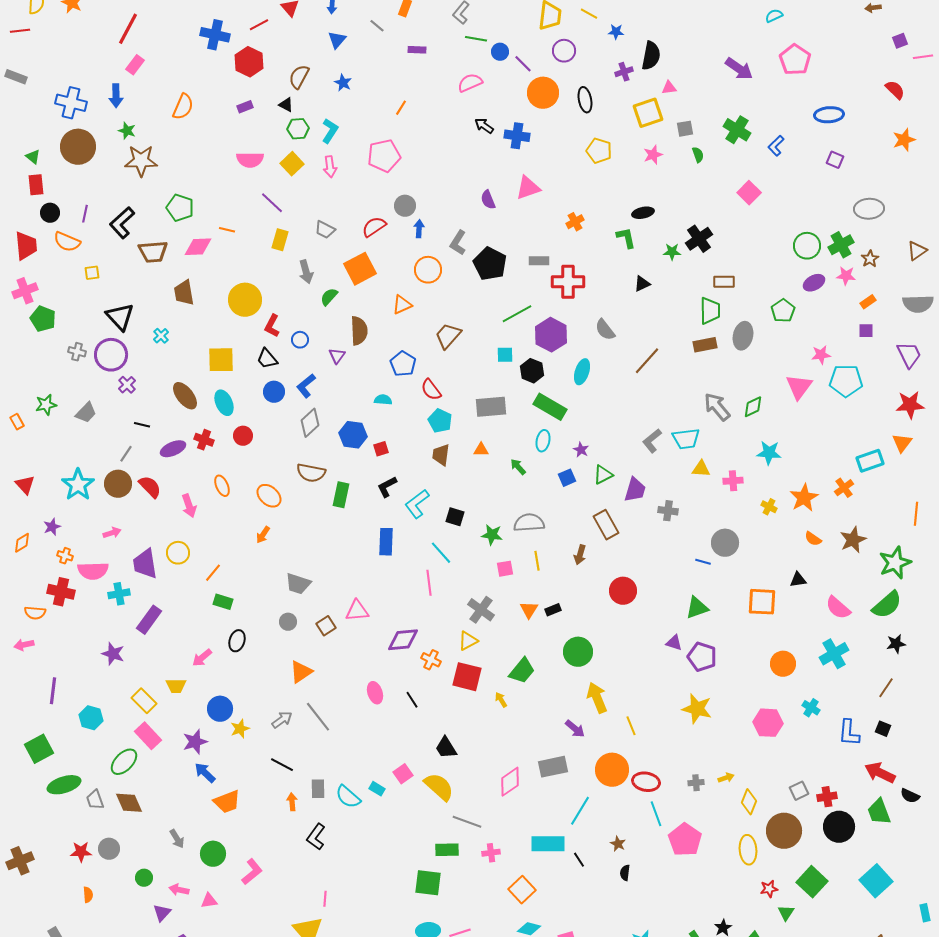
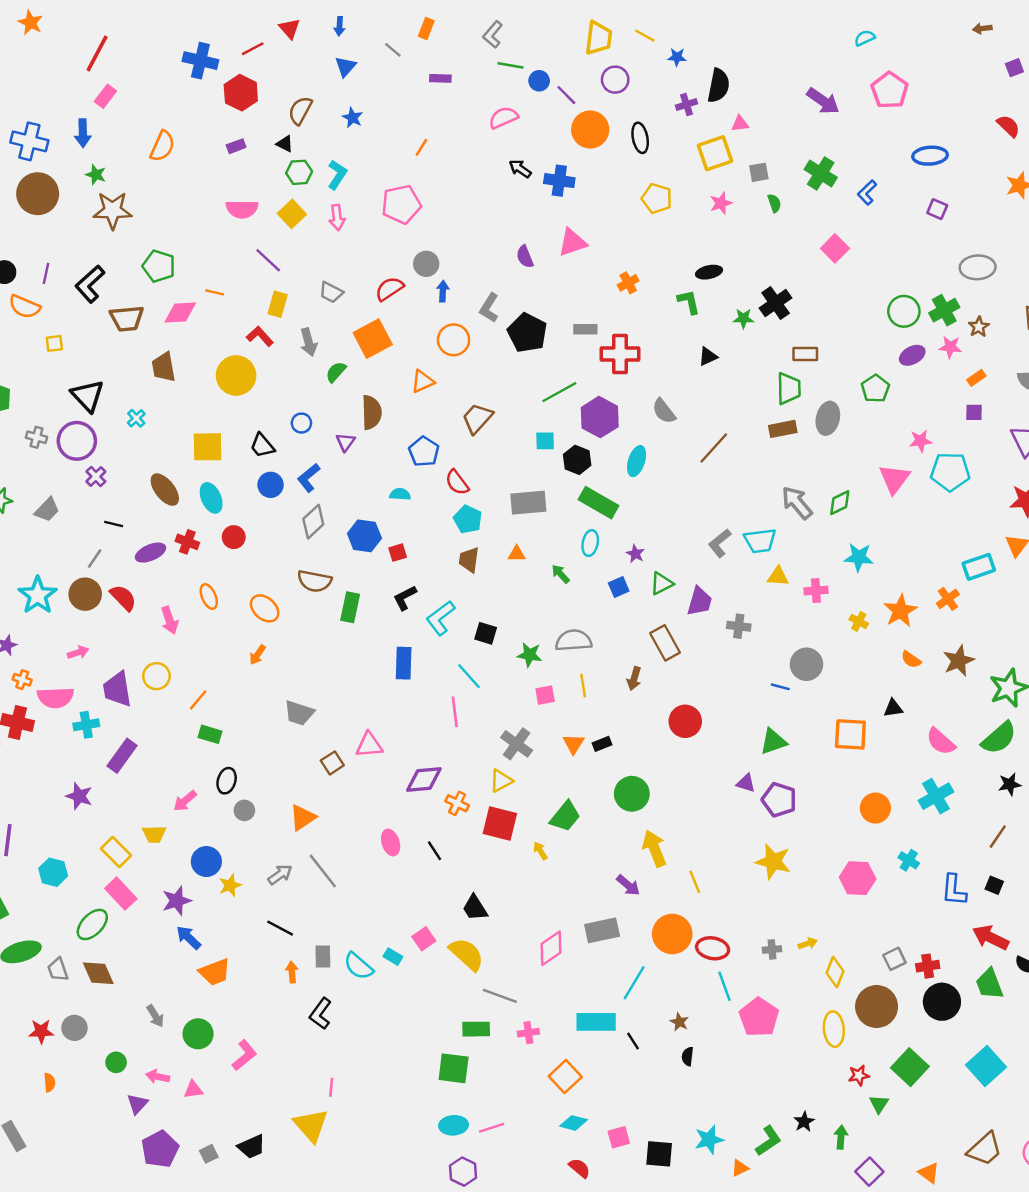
red L-shape: (272, 326) -> (260, 336), moved, turned 110
gray circle: (288, 622) -> (244, 810), moved

